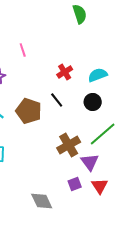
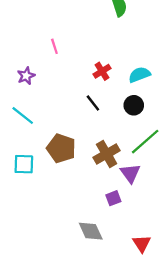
brown pentagon: (29, 111) -> (61, 148), moved
red triangle: (100, 186) -> (142, 244), moved
gray diamond: (42, 201) -> (91, 231), moved

